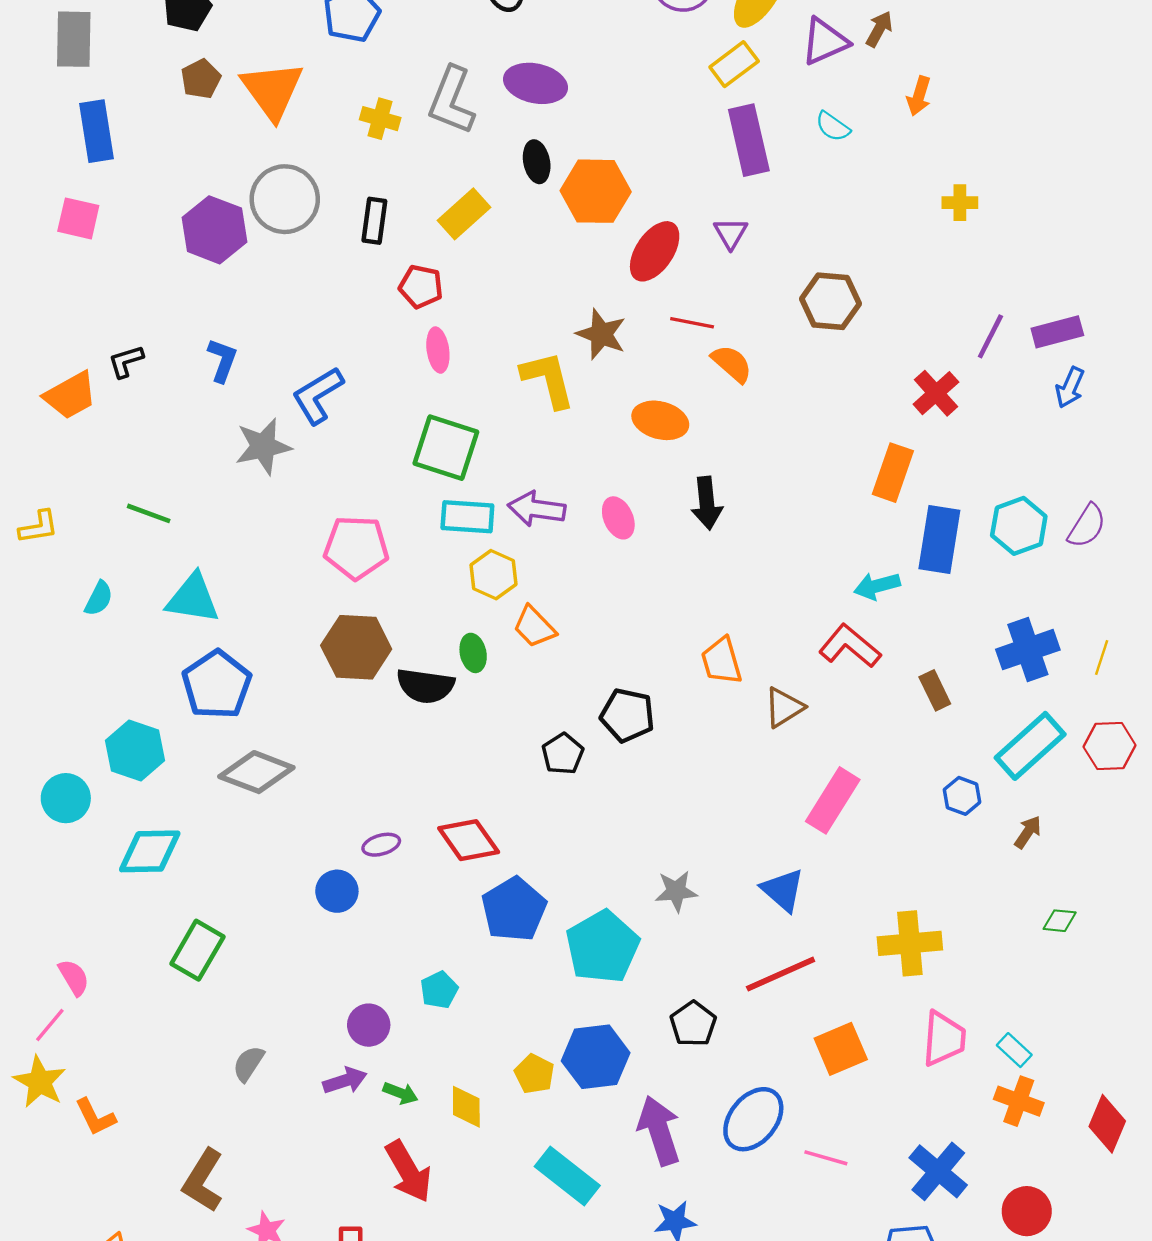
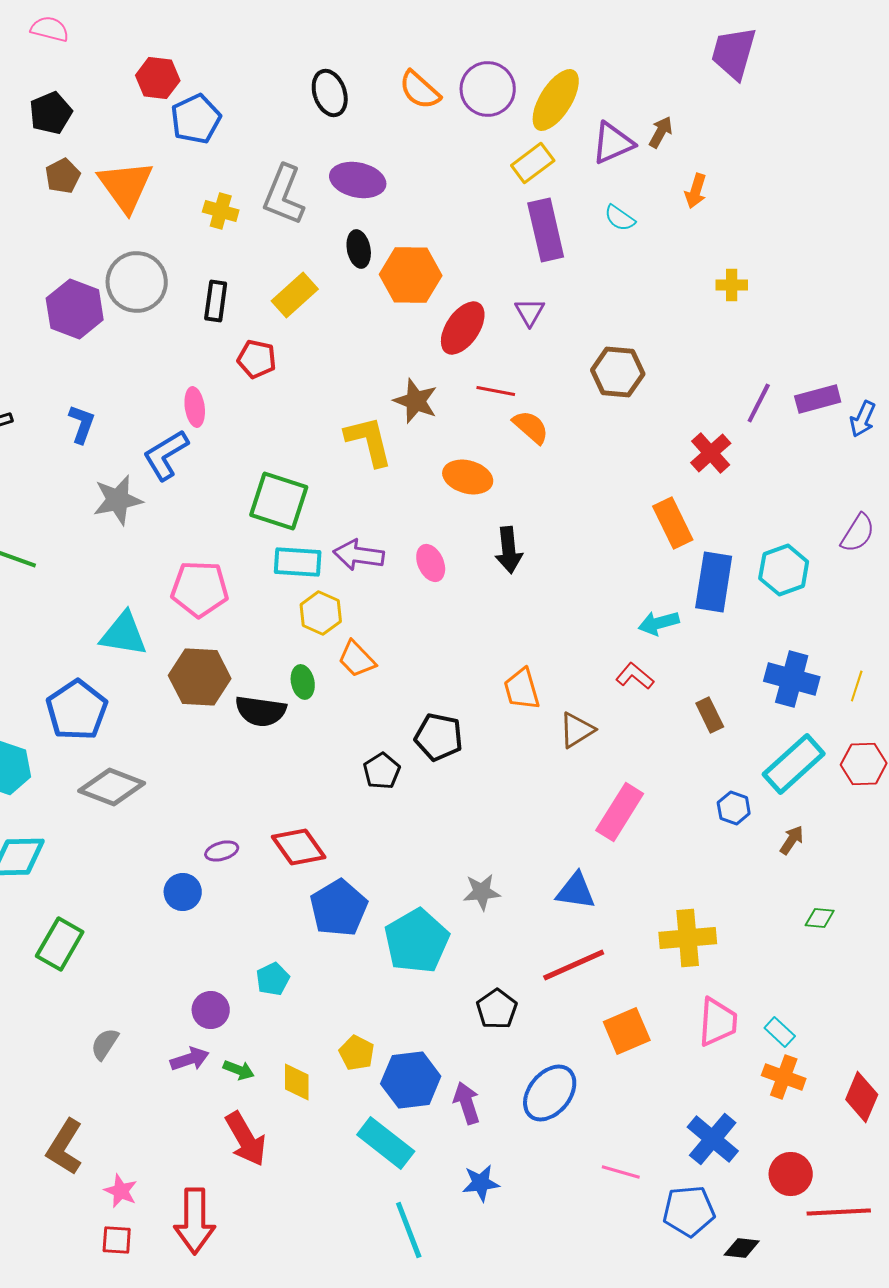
pink ellipse: (438, 350) -> (195, 407), moved
blue arrow: (1070, 387) -> (863, 419), moved
orange rectangle: (893, 473) -> (673, 523), turned -45
purple semicircle: (1087, 526) -> (858, 533), moved
cyan triangle: (193, 598) -> (124, 634), moved
red L-shape: (850, 646) -> (635, 676), size x0.7
blue cross: (1028, 650) -> (792, 679), turned 34
blue triangle: (783, 890) -> (576, 891), turned -33
blue hexagon: (596, 1057) -> (411, 1080), moved
purple arrow: (659, 1131) -> (467, 1103), size x0.7
pink line: (826, 1158) -> (621, 1172), moved

